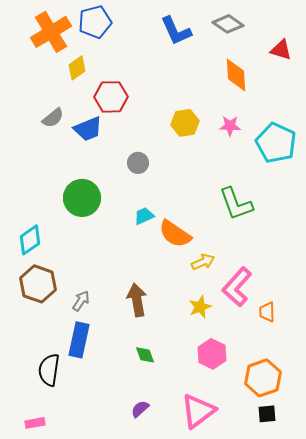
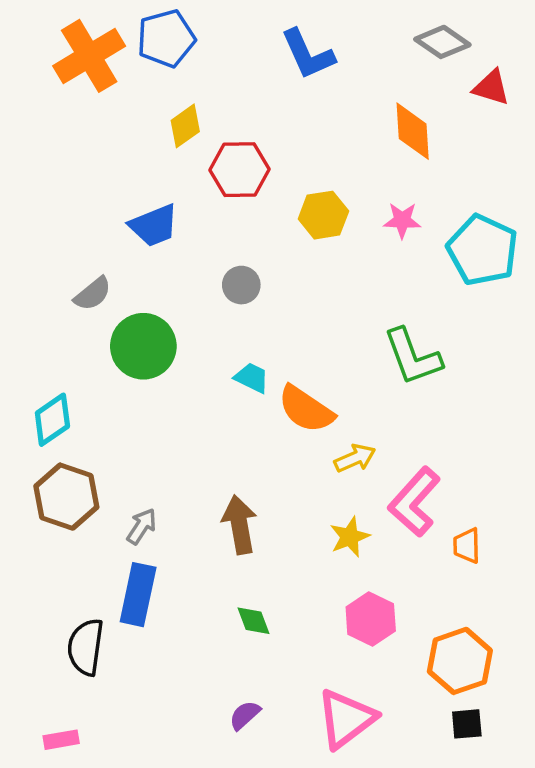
gray diamond: (228, 24) -> (442, 42), moved
yellow diamond: (77, 68) -> (185, 126), moved
red hexagon: (111, 97) -> (240, 170), moved
gray semicircle: (53, 118) -> (93, 294), moved
cyan trapezoid: (144, 216) -> (252, 378), turned 50

